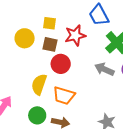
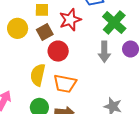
brown square: (50, 44) -> (45, 32), turned -35
gray arrow: (104, 69) -> (104, 52), turned -108

